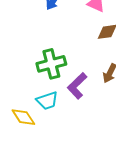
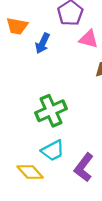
purple L-shape: (77, 86) -> (84, 167), moved

